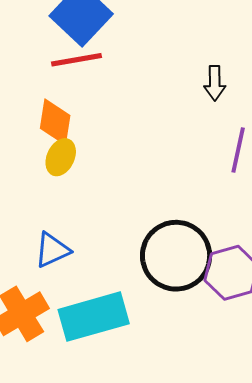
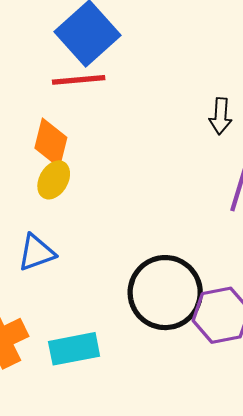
blue triangle: (52, 250) -> (36, 253), moved
cyan rectangle: (94, 317) -> (74, 349), size x0.7

